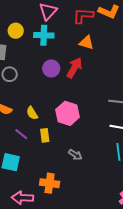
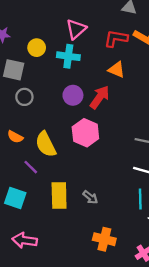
yellow semicircle: (32, 113) -> (46, 144), size x1.6
pink hexagon: (68, 113) -> (85, 133), moved
yellow rectangle: (45, 135) -> (59, 196), moved, size x1.6
orange cross: (50, 183) -> (104, 239), moved

